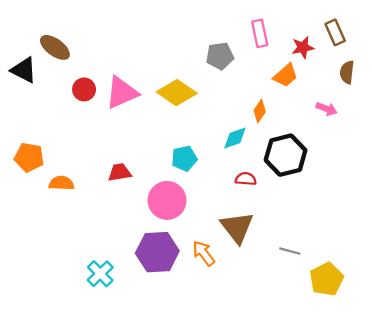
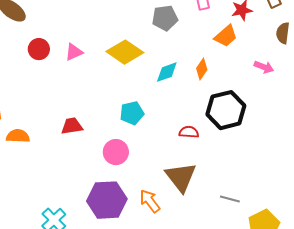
pink triangle: (122, 93) -> (74, 52), size x0.6
cyan diamond: (235, 138) -> (167, 72), moved
pink circle: (167, 200) -> (116, 152), size x0.7

